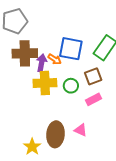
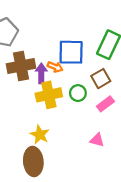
brown ellipse: (56, 134) -> (33, 161), moved
yellow star: (32, 147) -> (40, 135), moved

